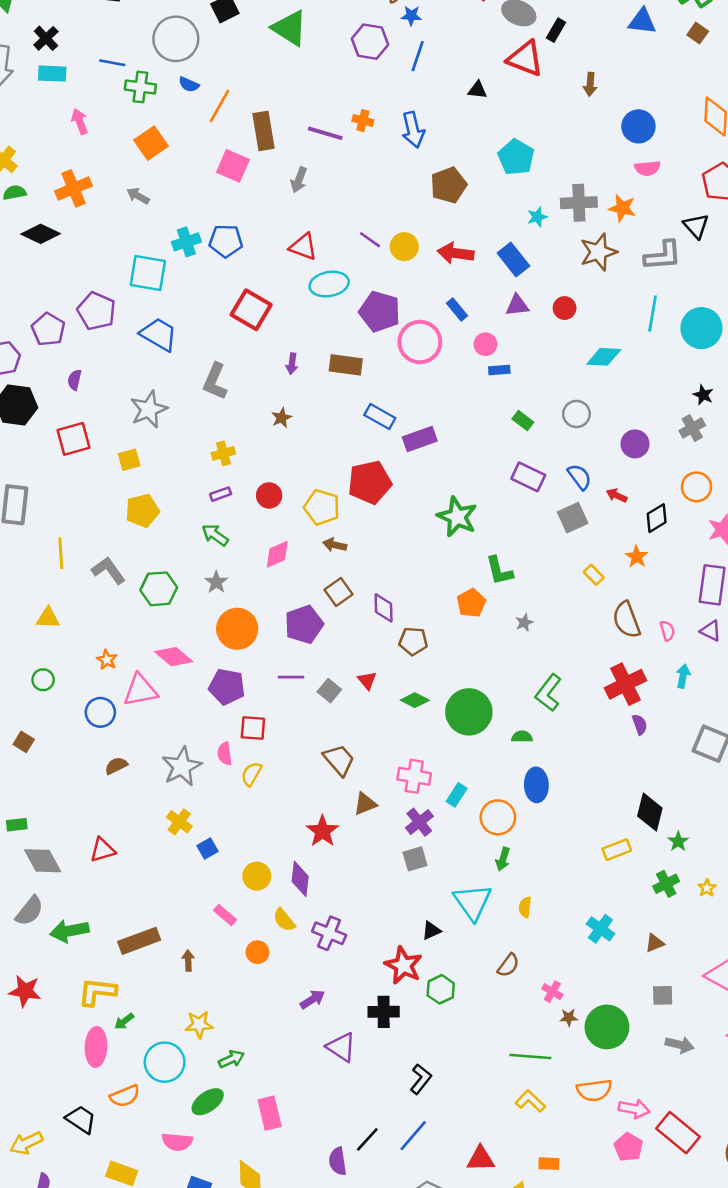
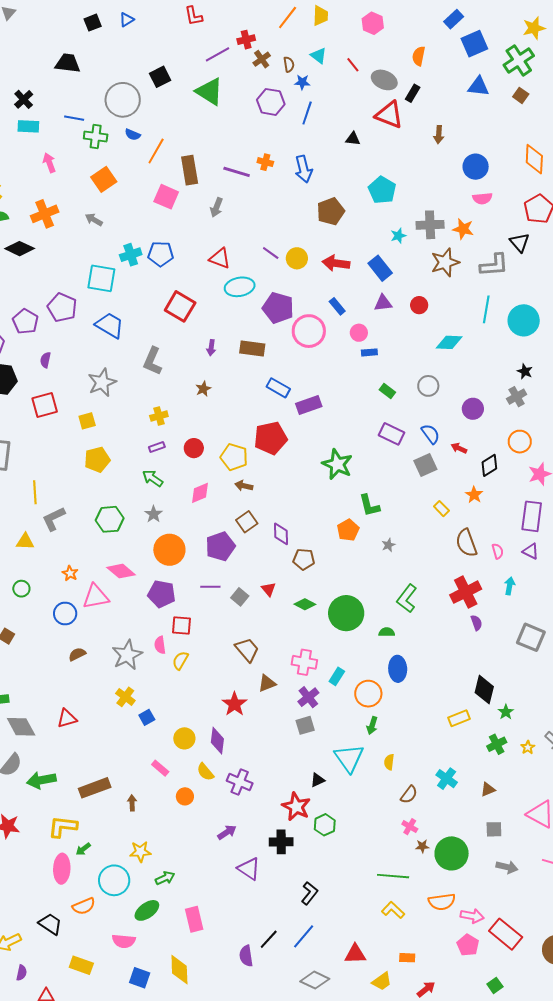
gray L-shape: (108, 570) -> (54, 519), moved, turned -80
brown semicircle: (508, 965) -> (409, 795), moved

